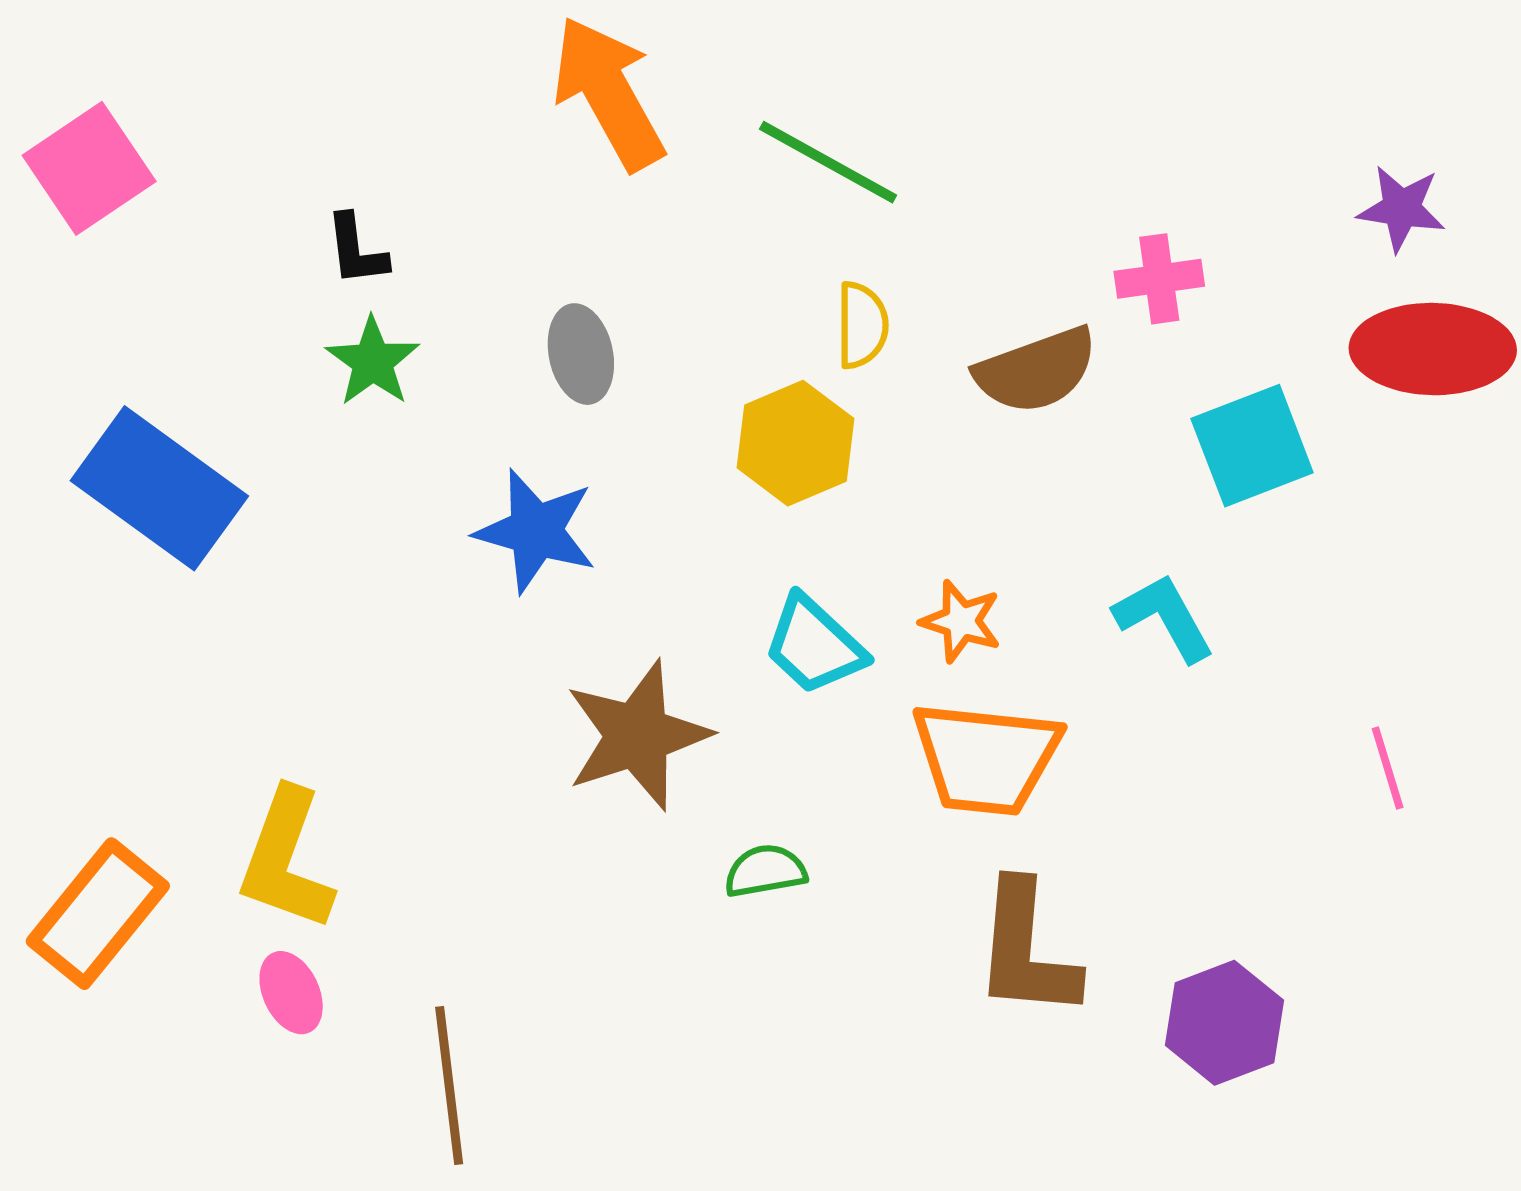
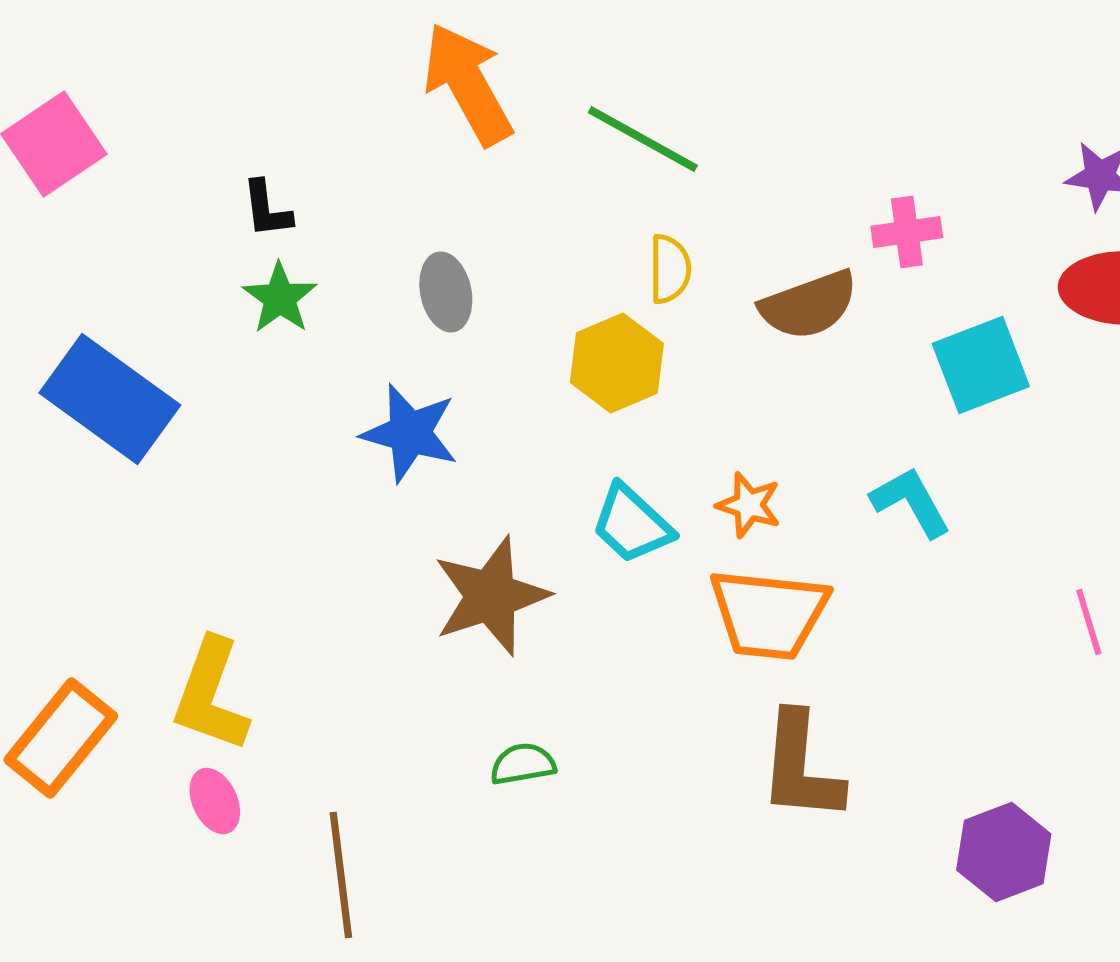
green semicircle: (765, 871) -> (523, 764), moved
purple hexagon: (1224, 1023) -> (1004, 852), moved

